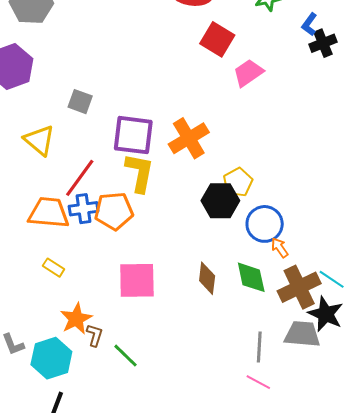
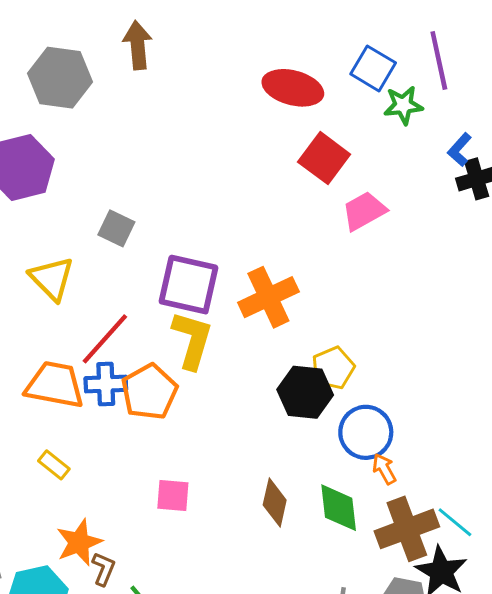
orange pentagon: (114, 211) -> (149, 392), turned -30
pink square: (137, 280) -> (173, 495), size x0.6

